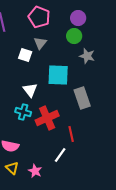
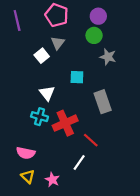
white square: (25, 55) -> (42, 56), turned 32
cyan square: (58, 75) -> (77, 77), size x0.6
red line: (71, 134) -> (91, 140), turned -35

